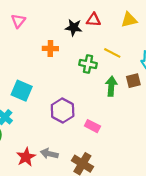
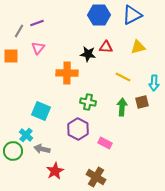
orange cross: (50, 49) -> (67, 73), size x1.5
green cross: (88, 64) -> (88, 102), moved
gray arrow: (49, 154) -> (42, 149), moved
red star: (26, 157) -> (55, 171), moved

